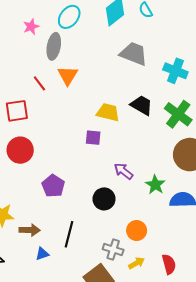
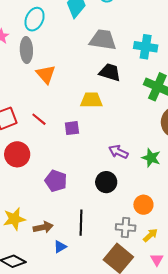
red line: (39, 83) -> (39, 119), moved
black trapezoid: (142, 105) -> (110, 72), moved
purple square: (93, 138) -> (72, 128), moved

